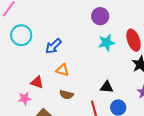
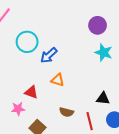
cyan circle: (21, 35) -> (27, 42), moved
cyan star: (107, 43) -> (104, 53), turned 30
brown semicircle: (66, 95) -> (66, 112), moved

